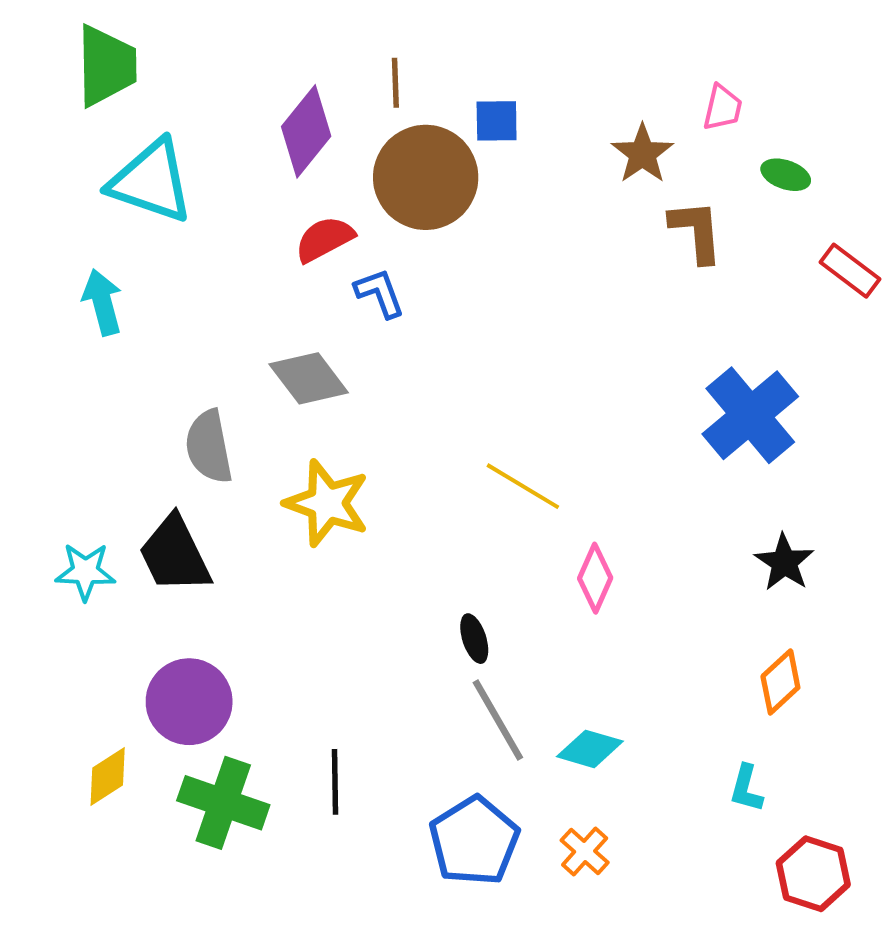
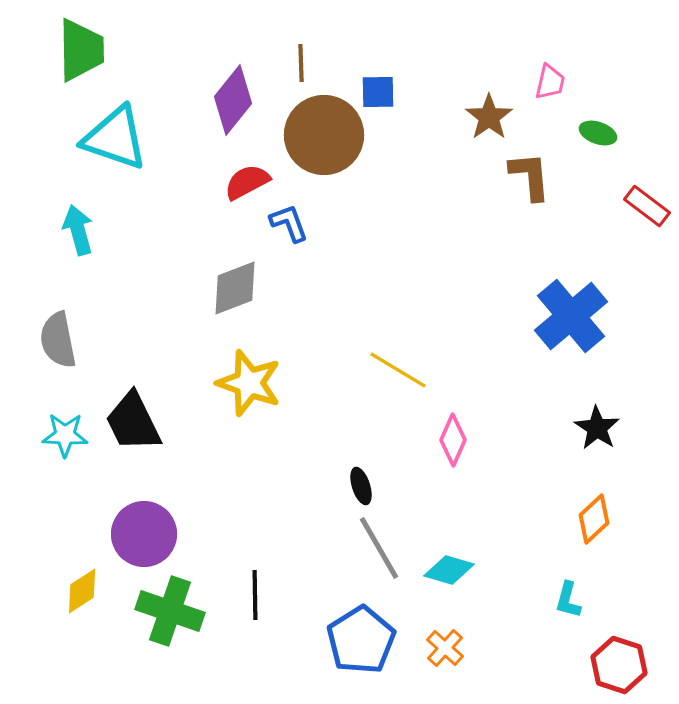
gray diamond: (309, 378) -> (235, 288), turned -74
gray semicircle: (209, 447) -> (58, 340), moved

